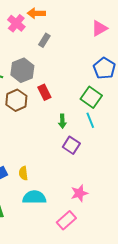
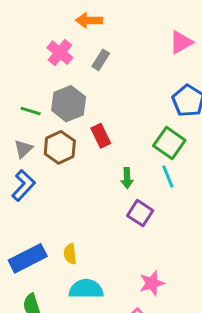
pink cross: (16, 23) -> (60, 53), moved

